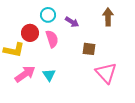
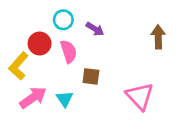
brown arrow: (108, 17) -> (158, 37), moved
brown square: (89, 49) -> (91, 76), moved
yellow L-shape: (14, 50) -> (18, 66), turned 120

